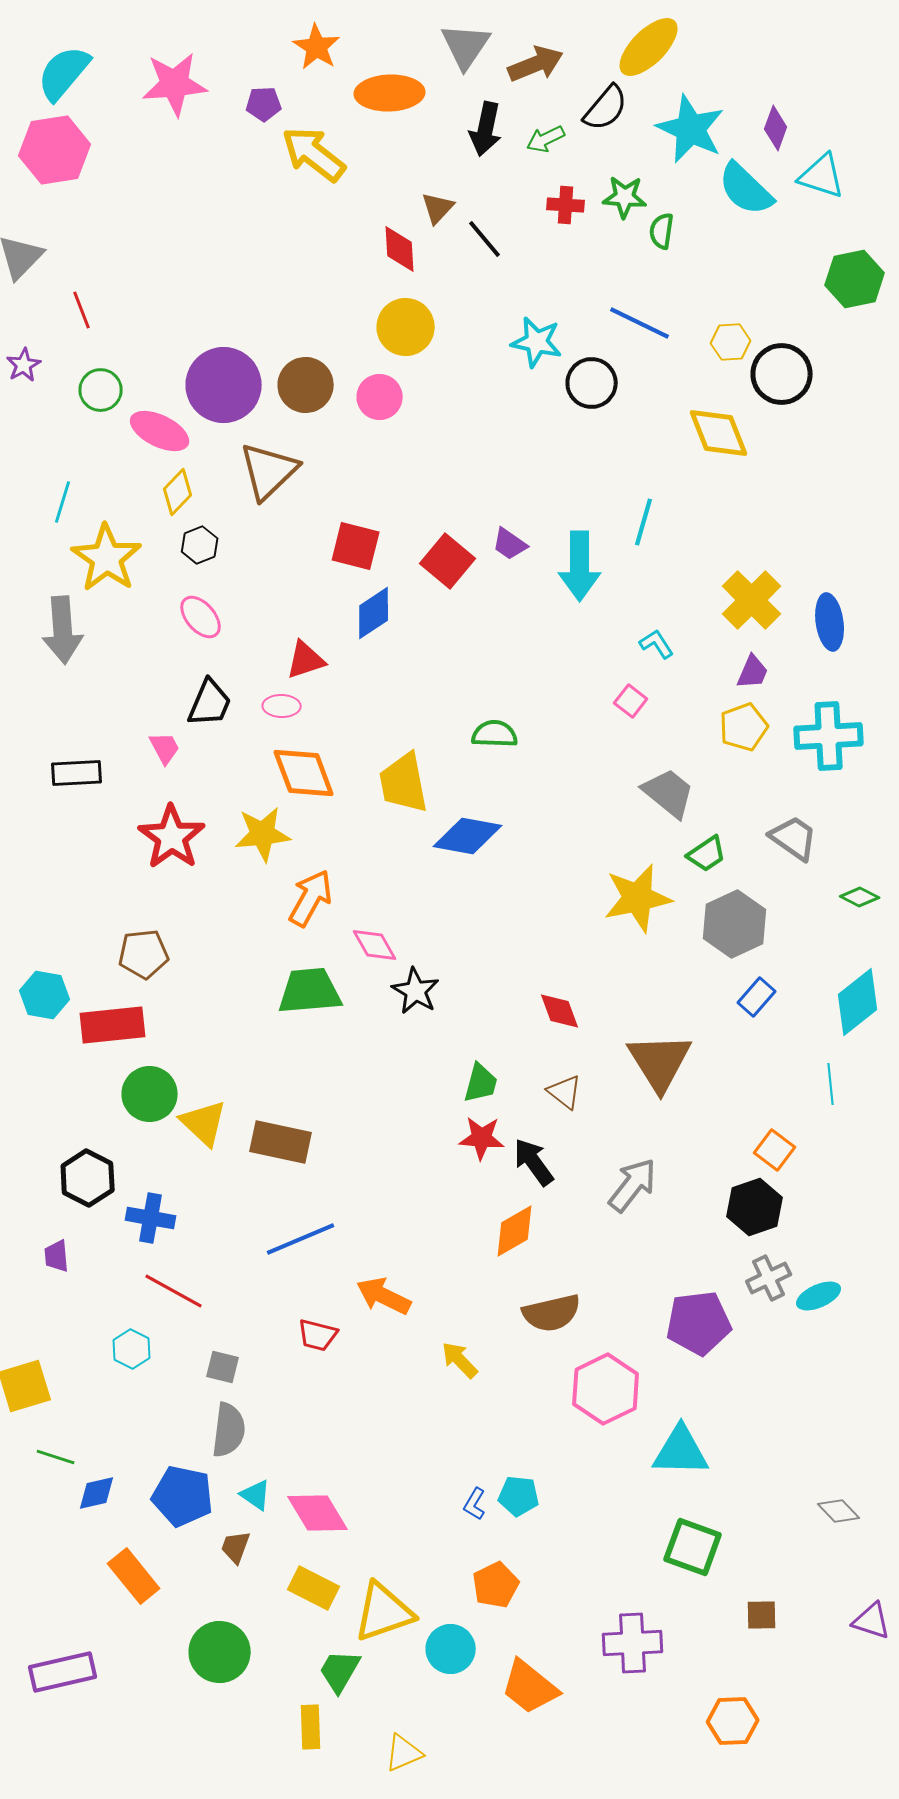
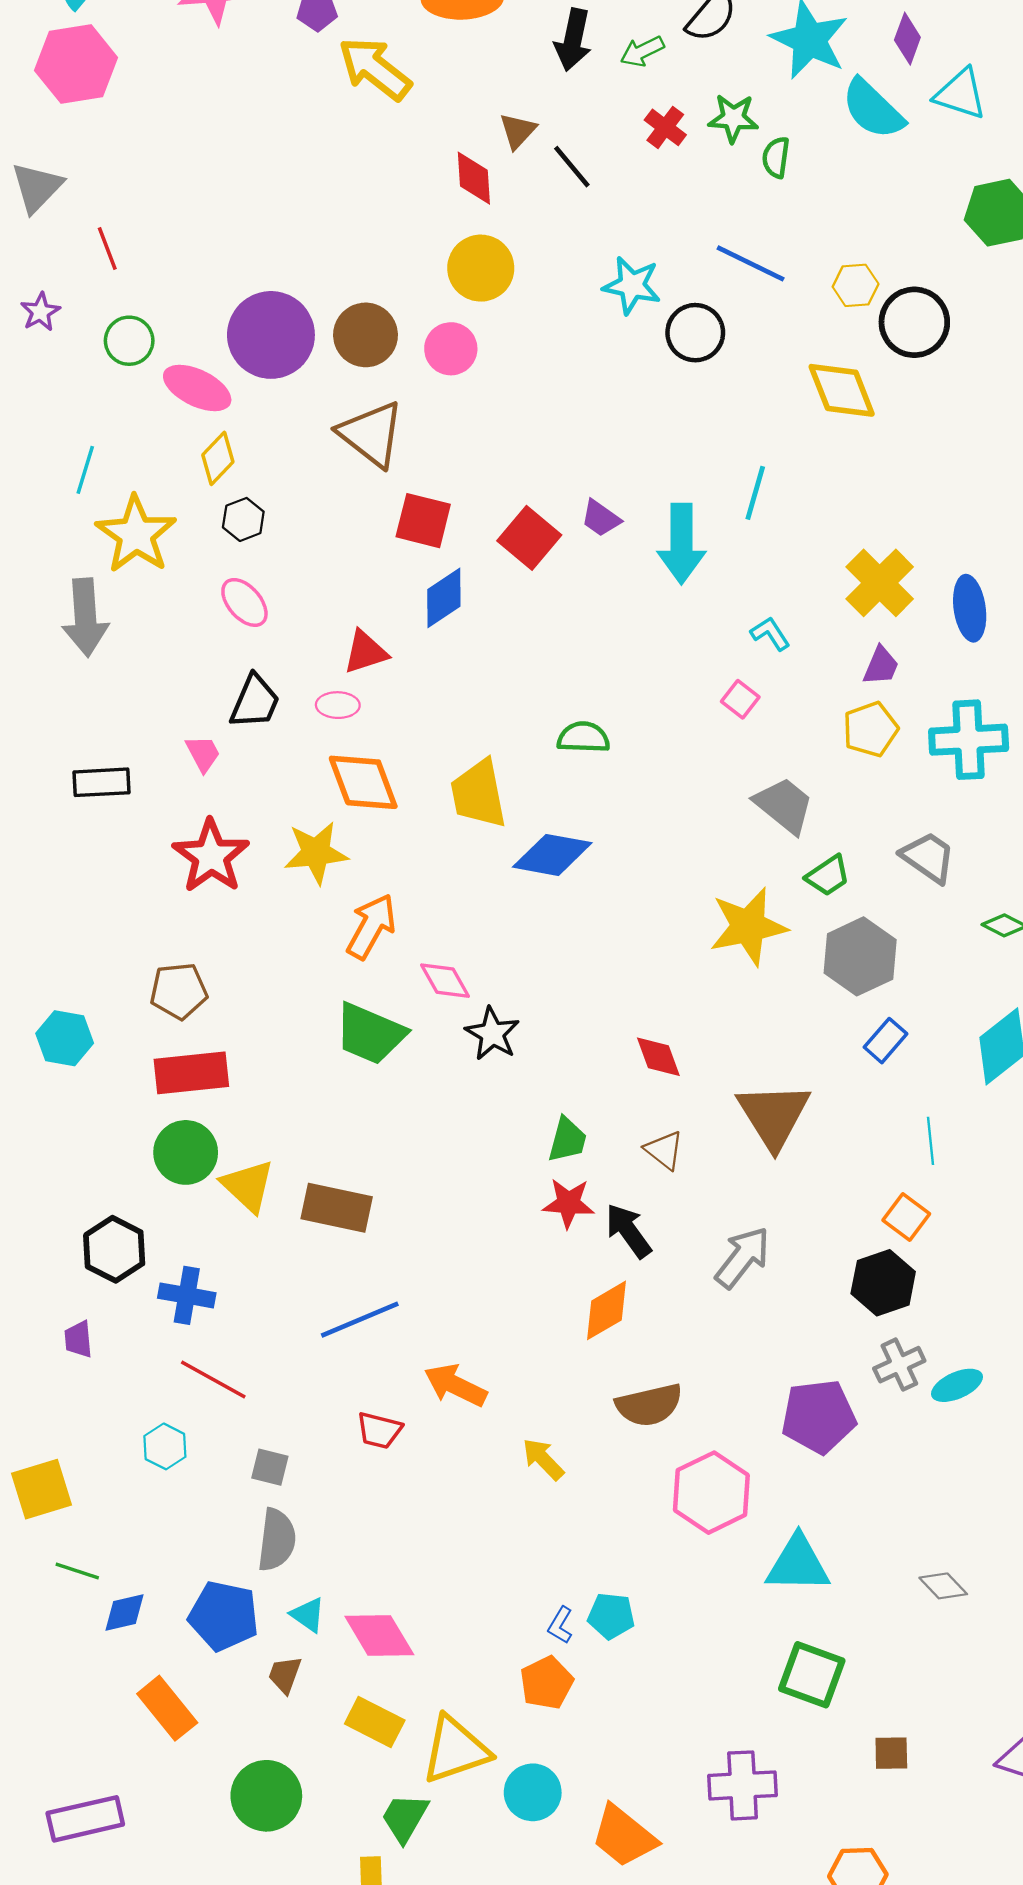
red cross: (566, 205) -> (665, 127), turned 33
brown triangle: (269, 471) -> (371, 434), moved, turned -38
green trapezoid: (310, 991) -> (370, 1034), turned -152
red rectangle: (113, 1025) -> (191, 1073), moved
cyan line: (831, 1084) -> (930, 1141), moved
gray diamond: (839, 1511) -> (943, 1586), moved
orange pentagon: (496, 1585) -> (547, 1683), moved

